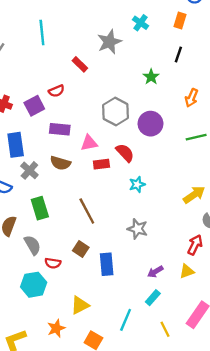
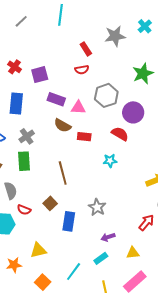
green star: (151, 77) -> (143, 73), size x1.5
red semicircle: (56, 91) -> (82, 70), moved
pink triangle: (89, 143) -> (78, 108), moved
red semicircle: (125, 153) -> (120, 134), moved, turned -30
brown semicircle: (60, 163) -> (63, 125), moved
gray cross: (29, 170) -> (27, 136), moved
gray star: (137, 229) -> (97, 207), moved
yellow triangle: (187, 271) -> (133, 253), moved

